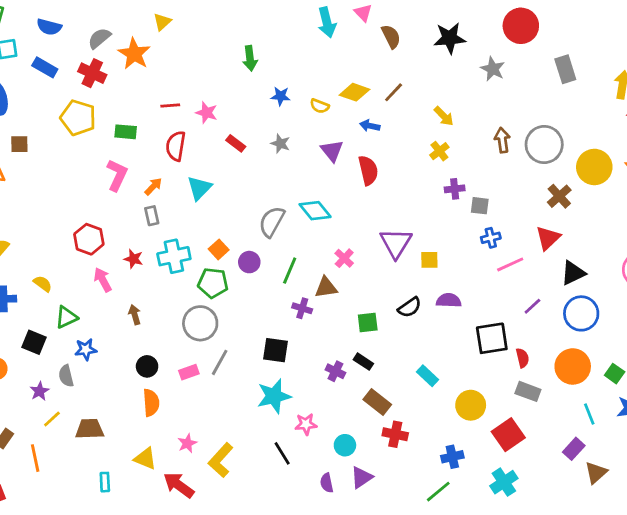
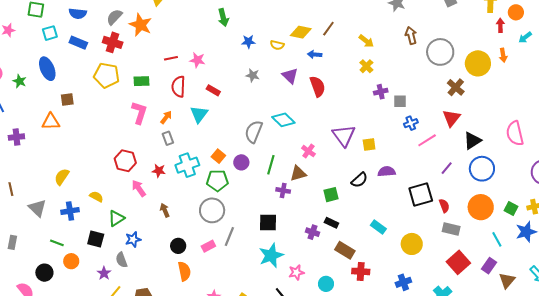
brown arrow: (502, 140) -> (411, 35), moved
red rectangle: (236, 143) -> (213, 90), moved
red square: (508, 435) -> (458, 262), moved

